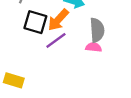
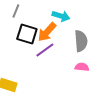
pink semicircle: (94, 47) -> (82, 67), moved

